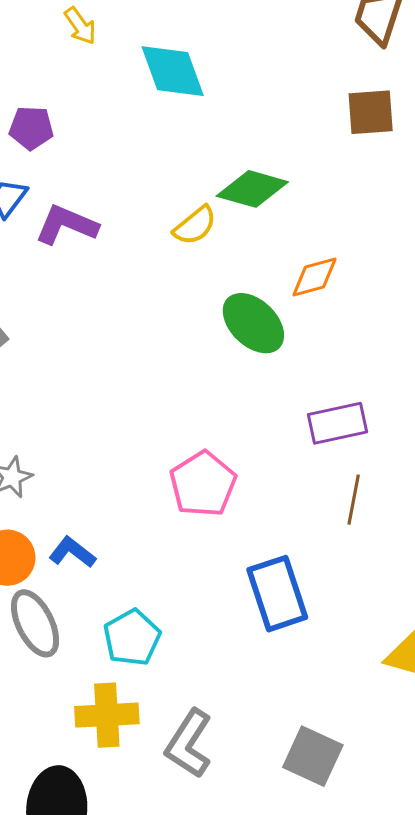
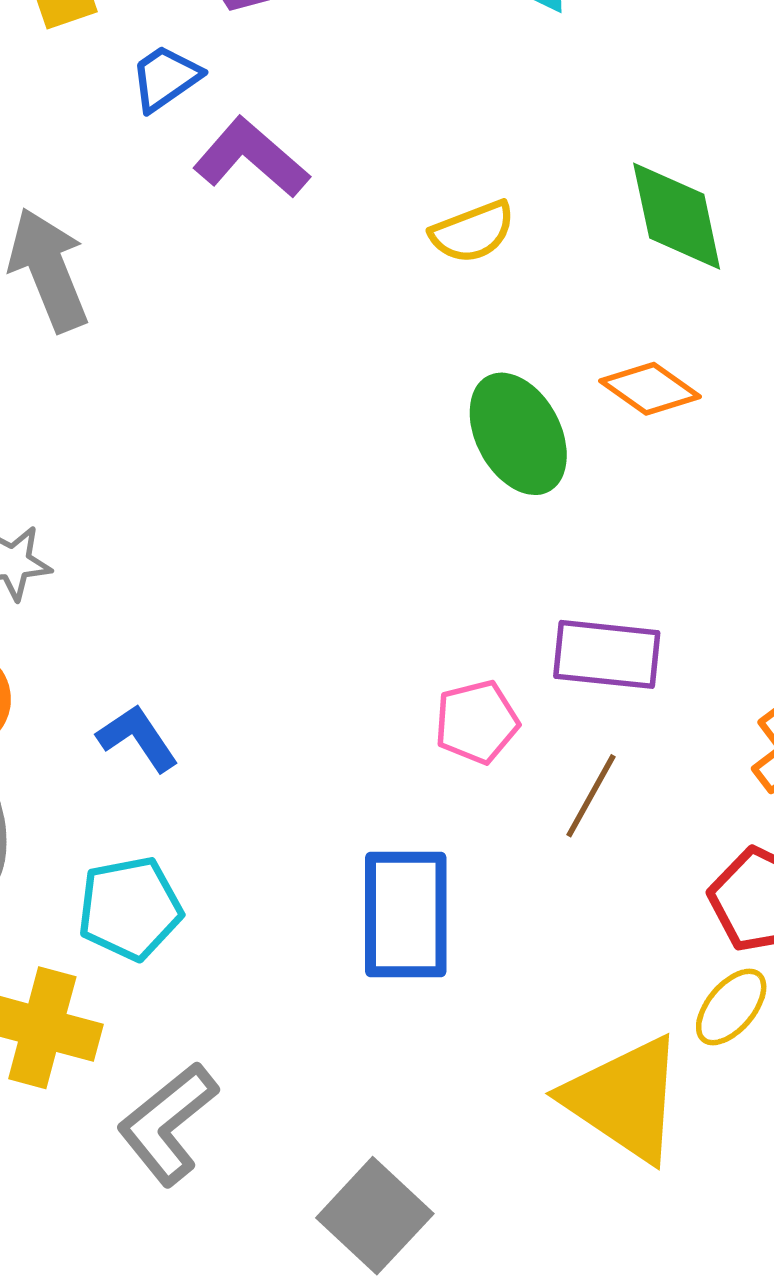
green diamond: (252, 189) -> (677, 216), moved, turned 44
orange diamond: (314, 277) -> (650, 389), turned 32
pink pentagon: (203, 484) -> (477, 722), moved, size x0.7
blue L-shape: (72, 552) -> (138, 738), moved

